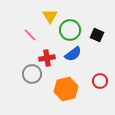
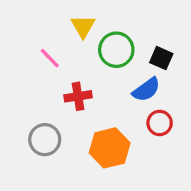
blue semicircle: (73, 54) -> (146, 90), moved
gray circle: (32, 74) -> (45, 140), moved
red circle: (100, 81) -> (160, 123), moved

